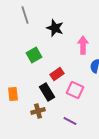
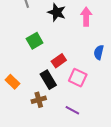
pink arrow: (83, 45) -> (86, 17), moved
orange rectangle: (13, 94) -> (12, 82), turned -40

